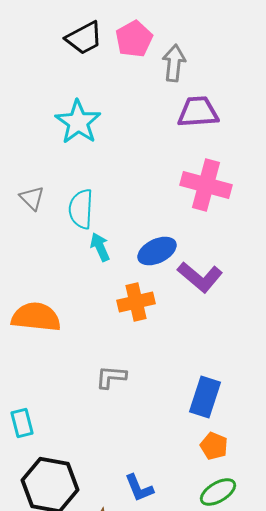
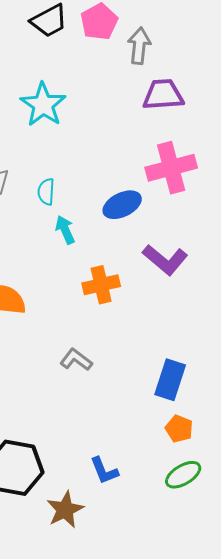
pink cross: (206, 185) -> (171, 168), turned -30
cyan semicircle: (81, 209) -> (46, 192), size x0.7
blue ellipse: (157, 251) -> (122, 205), moved
gray L-shape: (111, 377) -> (76, 360), turned 32

